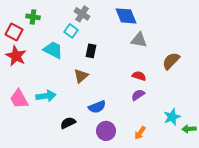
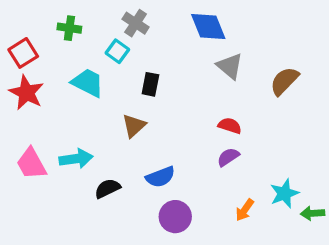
green cross: (33, 17) -> (69, 28), moved
red square: (14, 32) -> (23, 53), turned 30
gray triangle: (139, 40) -> (230, 66), turned 30
brown semicircle: (171, 61) -> (284, 81), moved
black semicircle: (68, 123) -> (107, 188), moved
orange arrow: (140, 133) -> (245, 210), moved

